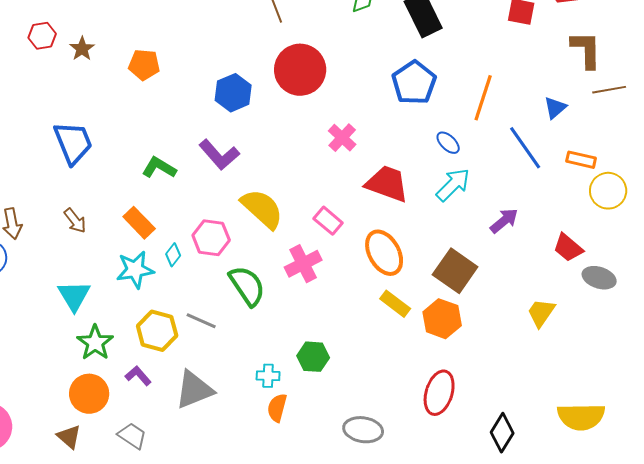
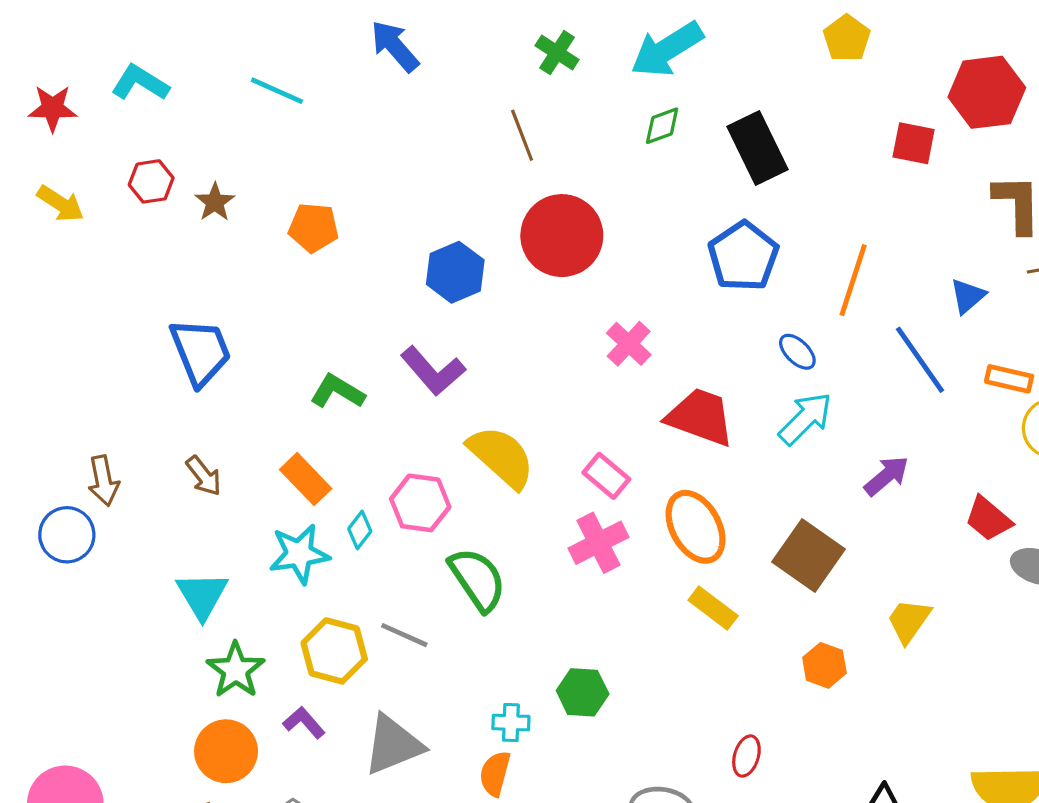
pink cross: (303, 264) -> (598, 543), moved
yellow trapezoid: (541, 313) -> (909, 621), moved
orange hexagon: (442, 319) -> (824, 665), moved, size x0.7
red ellipse: (439, 393) -> (746, 756), moved, size x0.6
orange semicircle: (277, 408) -> (495, 774), moved

